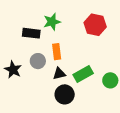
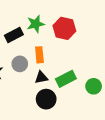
red hexagon: (95, 25) -> (64, 28), moved
black rectangle: (31, 33) -> (14, 35), turned -36

